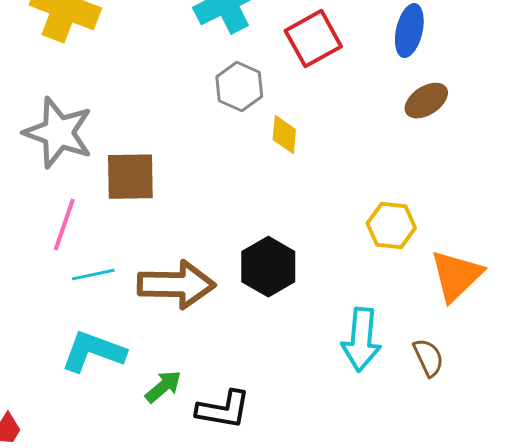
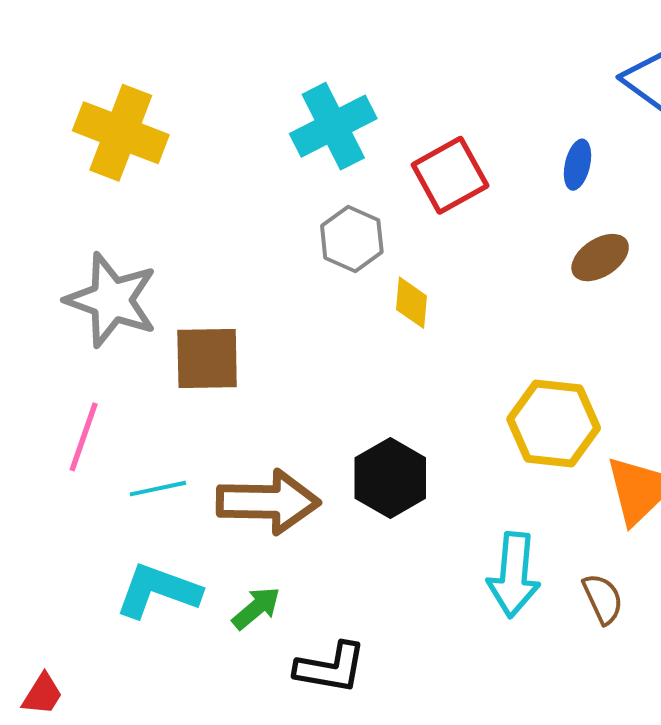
blue ellipse: (409, 31) -> (577, 165), size x0.7
pink line: (64, 225) -> (84, 437), moved
yellow hexagon: (391, 226) -> (554, 424), size x1.4
green arrow: (163, 387) -> (256, 608), moved

